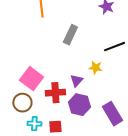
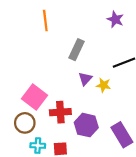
purple triangle: (76, 81) -> (85, 79), moved

